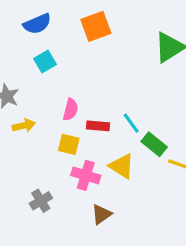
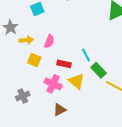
yellow arrow: (24, 126) -> (26, 40), moved
red rectangle: (98, 126) -> (64, 64), moved
yellow square: (69, 144) -> (34, 60), moved

